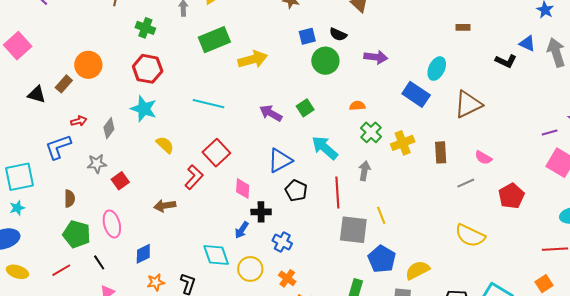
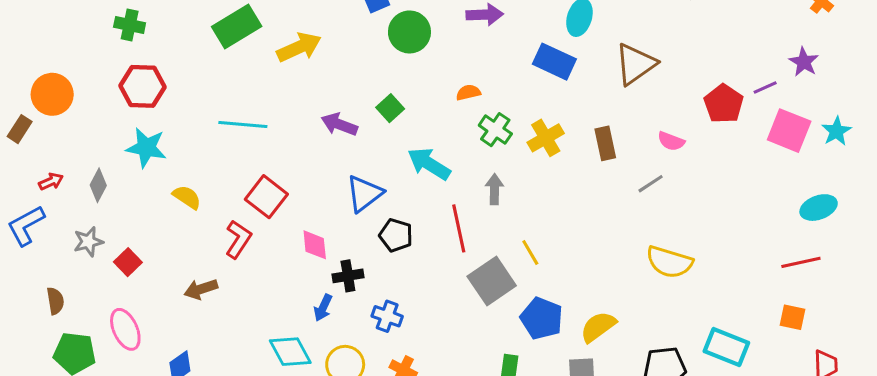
red pentagon: (511, 196) -> (724, 104), moved
gray square: (353, 230) -> (492, 281), turned -32
orange square: (544, 284) -> (793, 317), turned -36

